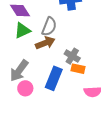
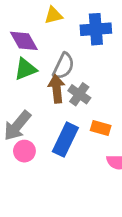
brown arrow: (45, 43) -> (57, 89), turned -78
gray cross: (72, 56) -> (79, 94), moved

